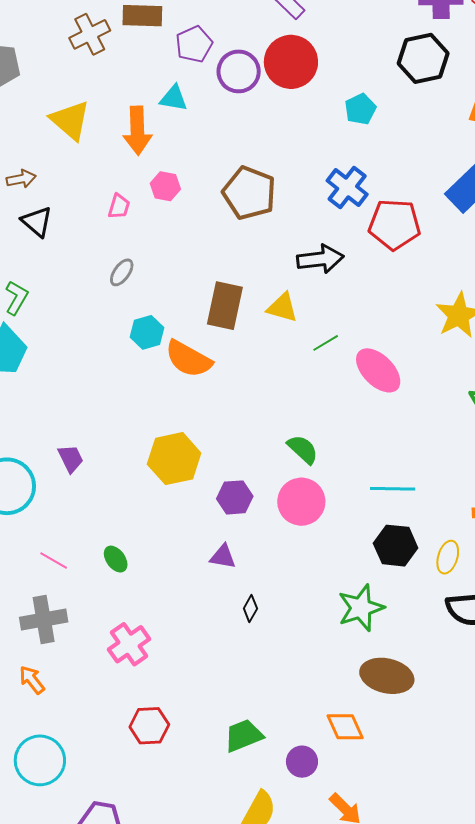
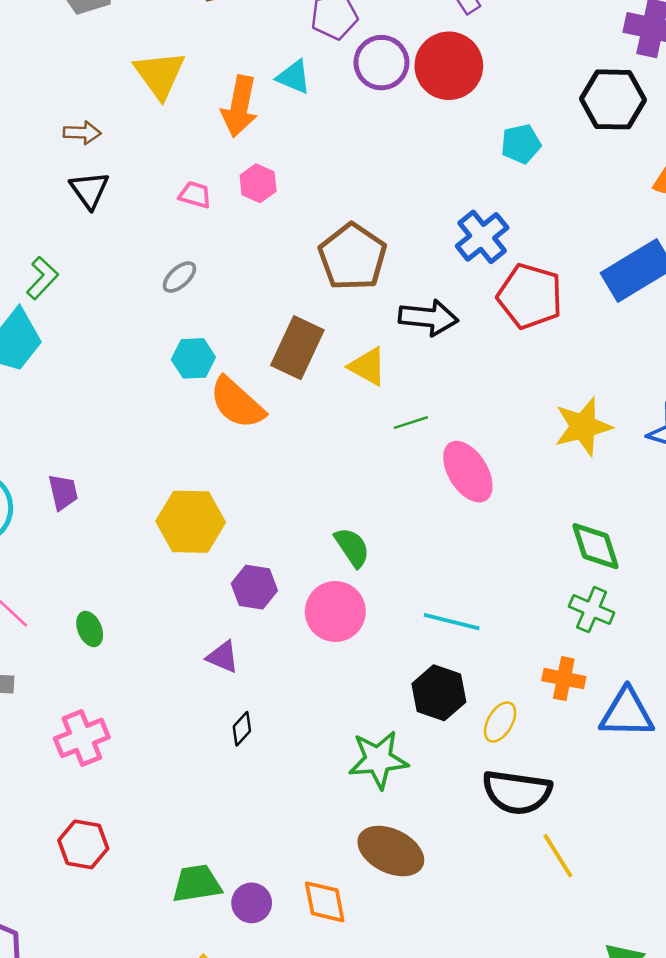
brown pentagon: (249, 193) -> (353, 257), moved
pink trapezoid: (119, 206) -> (195, 195), turned -104
purple circle: (302, 762) -> (252, 903), moved

